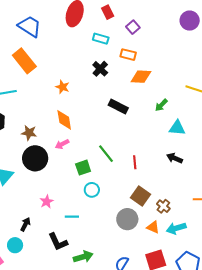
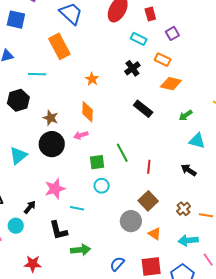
pink star: (47, 202) -> (55, 189), size x1.5
brown cross: (163, 206) -> (184, 209), moved
cyan arrow: (176, 228) -> (188, 240), moved

